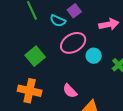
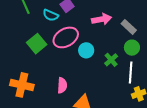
green square: (35, 56) -> (37, 44), moved
pink semicircle: (70, 91) -> (62, 85), turned -133

